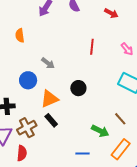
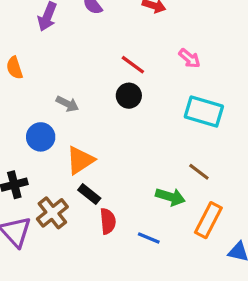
red line: (92, 47) -> (133, 65), turned -49
black circle: (78, 88) -> (129, 96), moved
red semicircle: (22, 153) -> (108, 221), moved
blue line: (82, 153) -> (149, 238), turned 32

